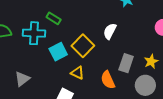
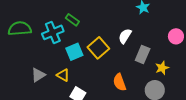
cyan cross: (34, 33) -> (53, 32), turned -30
gray rectangle: (126, 63) -> (143, 54), moved
yellow triangle: (77, 73) -> (63, 75), moved

